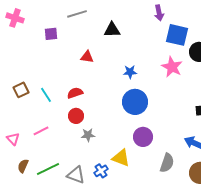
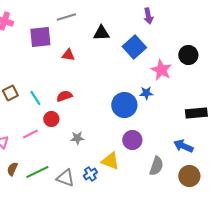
purple square: (51, 34) -> (40, 37), size x1.6
blue square: (177, 35) -> (134, 47), moved, turned 35
red triangle: (87, 57) -> (68, 55), moved
blue star: (130, 72) -> (146, 93), moved
red circle: (76, 116) -> (51, 119), moved

